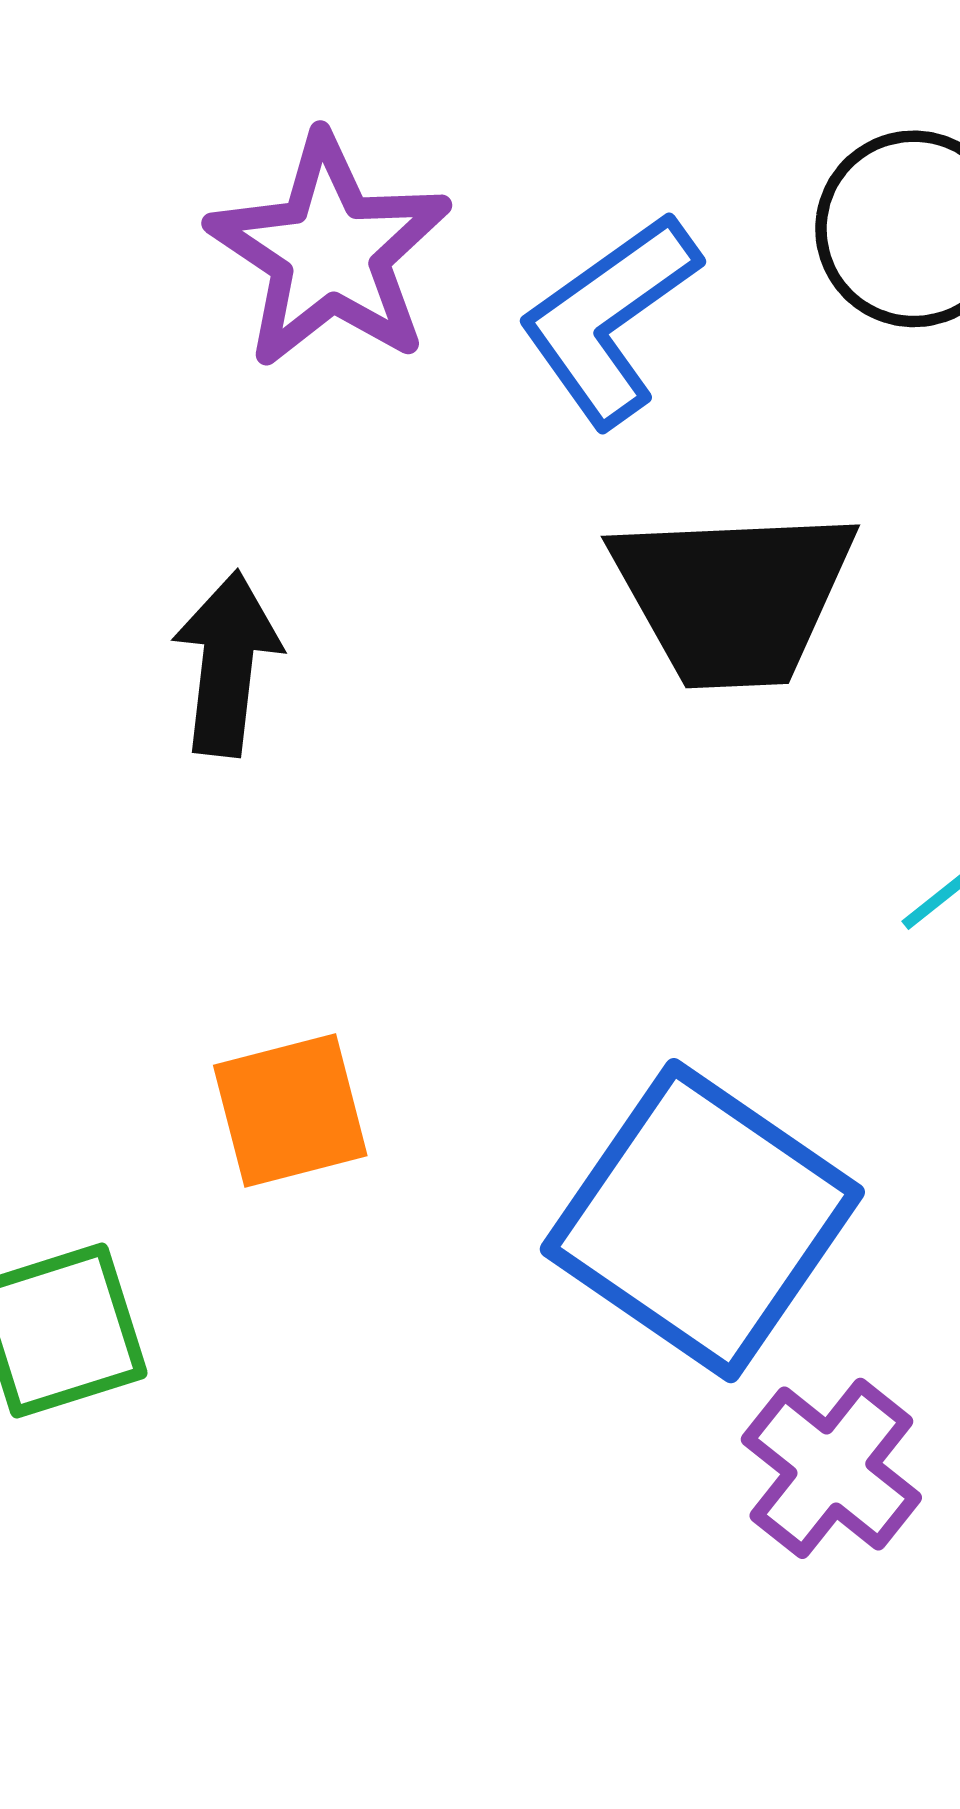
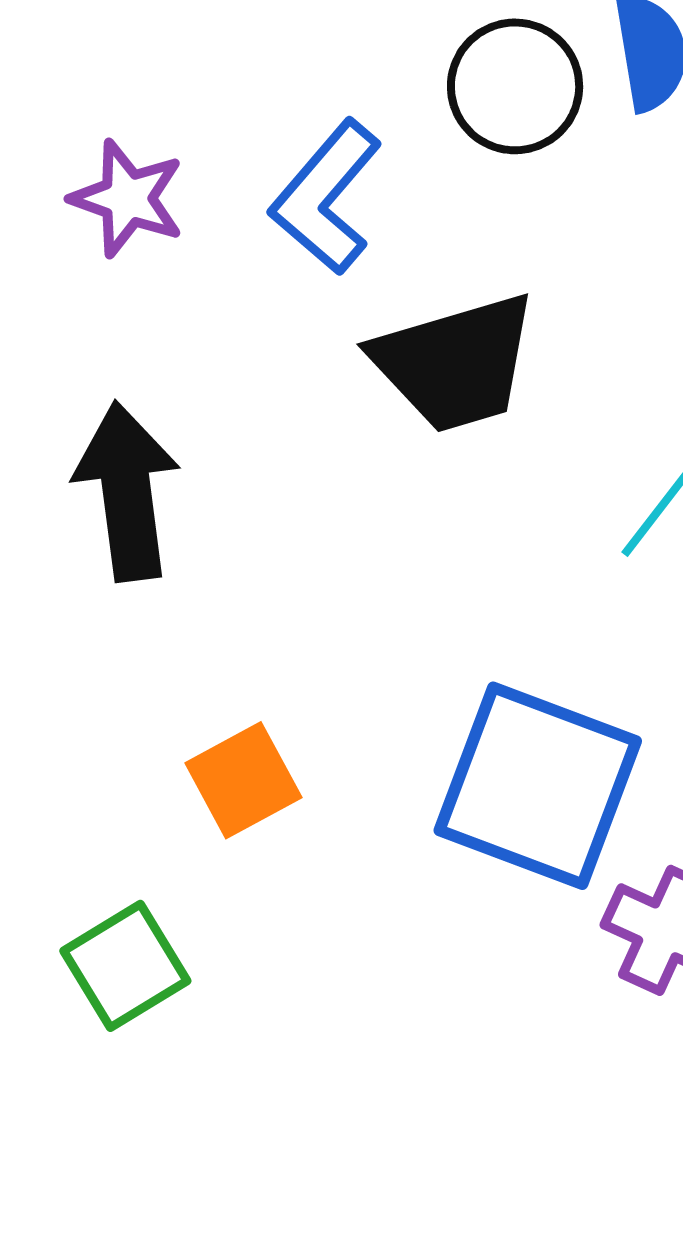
purple star: (330, 252) -> (127, 198), size x0.7
black arrow: (227, 663) -> (127, 491), size x1.4

